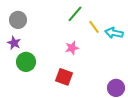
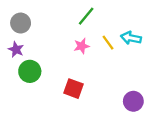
yellow line: (94, 27) -> (108, 43), moved
pink star: (72, 48) -> (82, 46), moved

